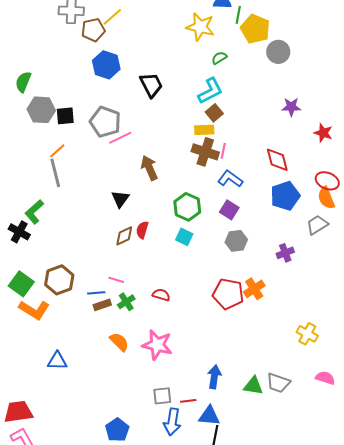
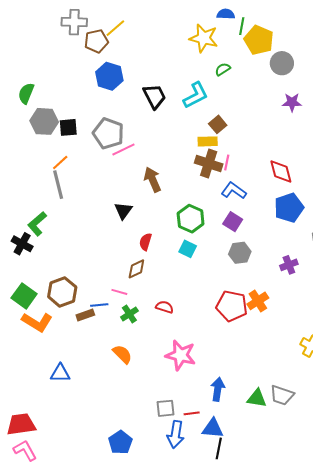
cyan L-shape: (210, 91) -> (196, 95), moved
purple star: (291, 107) -> (292, 102), moved
brown diamond: (124, 236) -> (136, 269), moved
brown rectangle: (102, 305) -> (85, 315), moved
pink star: (157, 345) -> (181, 355), moved

